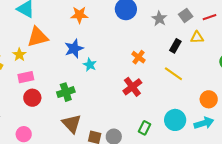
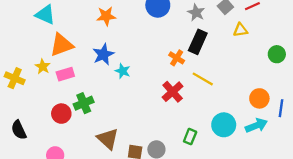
black rectangle: (175, 46) -> (198, 42), moved, size x1.5
yellow line: (173, 74) -> (203, 79), moved
pink rectangle: (26, 77) -> (65, 74), moved
green cross: (66, 92) -> (84, 103), moved

